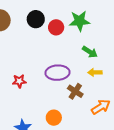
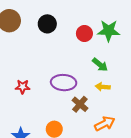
green star: (79, 21) -> (109, 31), moved
red circle: (56, 27) -> (84, 33), moved

